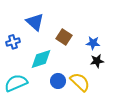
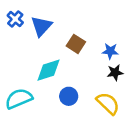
blue triangle: (35, 22) -> (41, 26), turned 30
blue cross: (13, 42) -> (15, 19), moved, turned -32
yellow semicircle: (80, 82) -> (108, 103), moved

